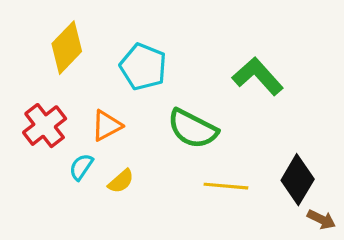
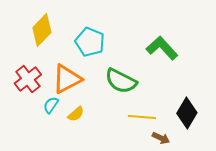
orange triangle: (107, 126) -> (67, 79), size x1.5
brown arrow: (321, 219) -> (161, 138), moved

